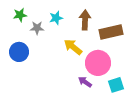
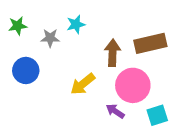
green star: (20, 15) -> (18, 26), moved
brown arrow: (85, 20) -> (113, 53), moved
yellow arrow: (73, 47) -> (83, 84), moved, turned -78

